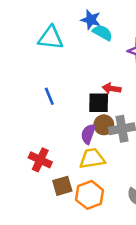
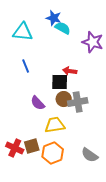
blue line: (49, 96) -> (26, 66), moved
purple semicircle: (88, 134) -> (38, 103), moved, turned -63
red cross: (40, 160) -> (15, 148), moved

